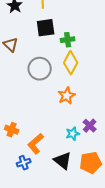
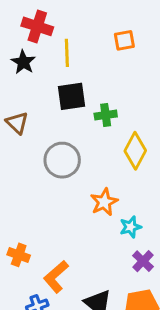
yellow diamond: (71, 63) -> (135, 151), moved
purple cross: (90, 126) -> (143, 261), moved
cyan star: (73, 134) -> (131, 227), moved

